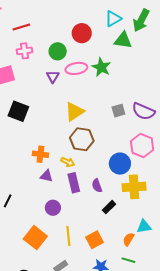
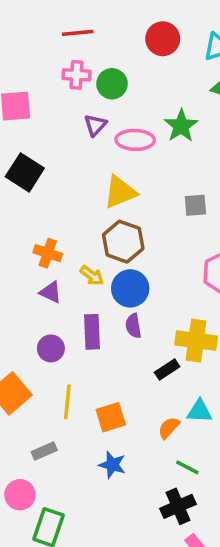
red line: (21, 27) -> (78, 33), moved
red circle: (82, 33) -> (163, 39), moved
pink cross: (25, 51) -> (76, 75), moved
pink ellipse: (76, 68) -> (135, 140), moved
blue circle: (120, 164) -> (130, 288), moved
purple rectangle: (74, 183) -> (92, 332), moved
black rectangle: (109, 207) -> (167, 370), moved
green line: (128, 260) -> (187, 467), moved

